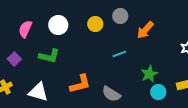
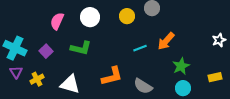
orange arrow: (145, 30) -> (166, 41), moved
cyan line: (119, 54) -> (140, 48), moved
cyan circle: (158, 92) -> (183, 88), moved

